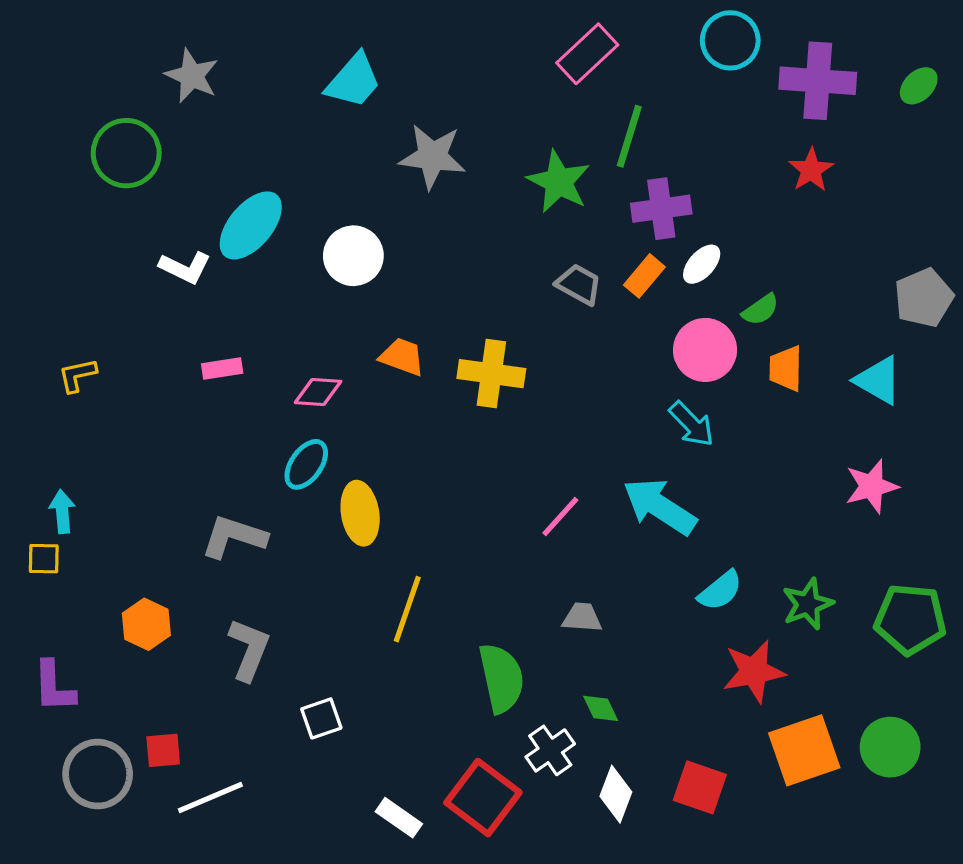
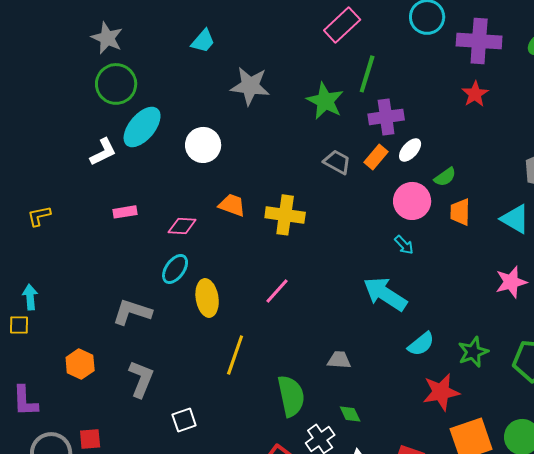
cyan trapezoid: (353, 81) -> (203, 41), size x0.7
green circle: (126, 153) -> (116, 84), moved
white L-shape: (185, 268) -> (103, 152), turned -52
cyan arrow: (692, 424) -> (404, 245), size x0.7
pink line: (560, 517) -> (277, 291), moved

